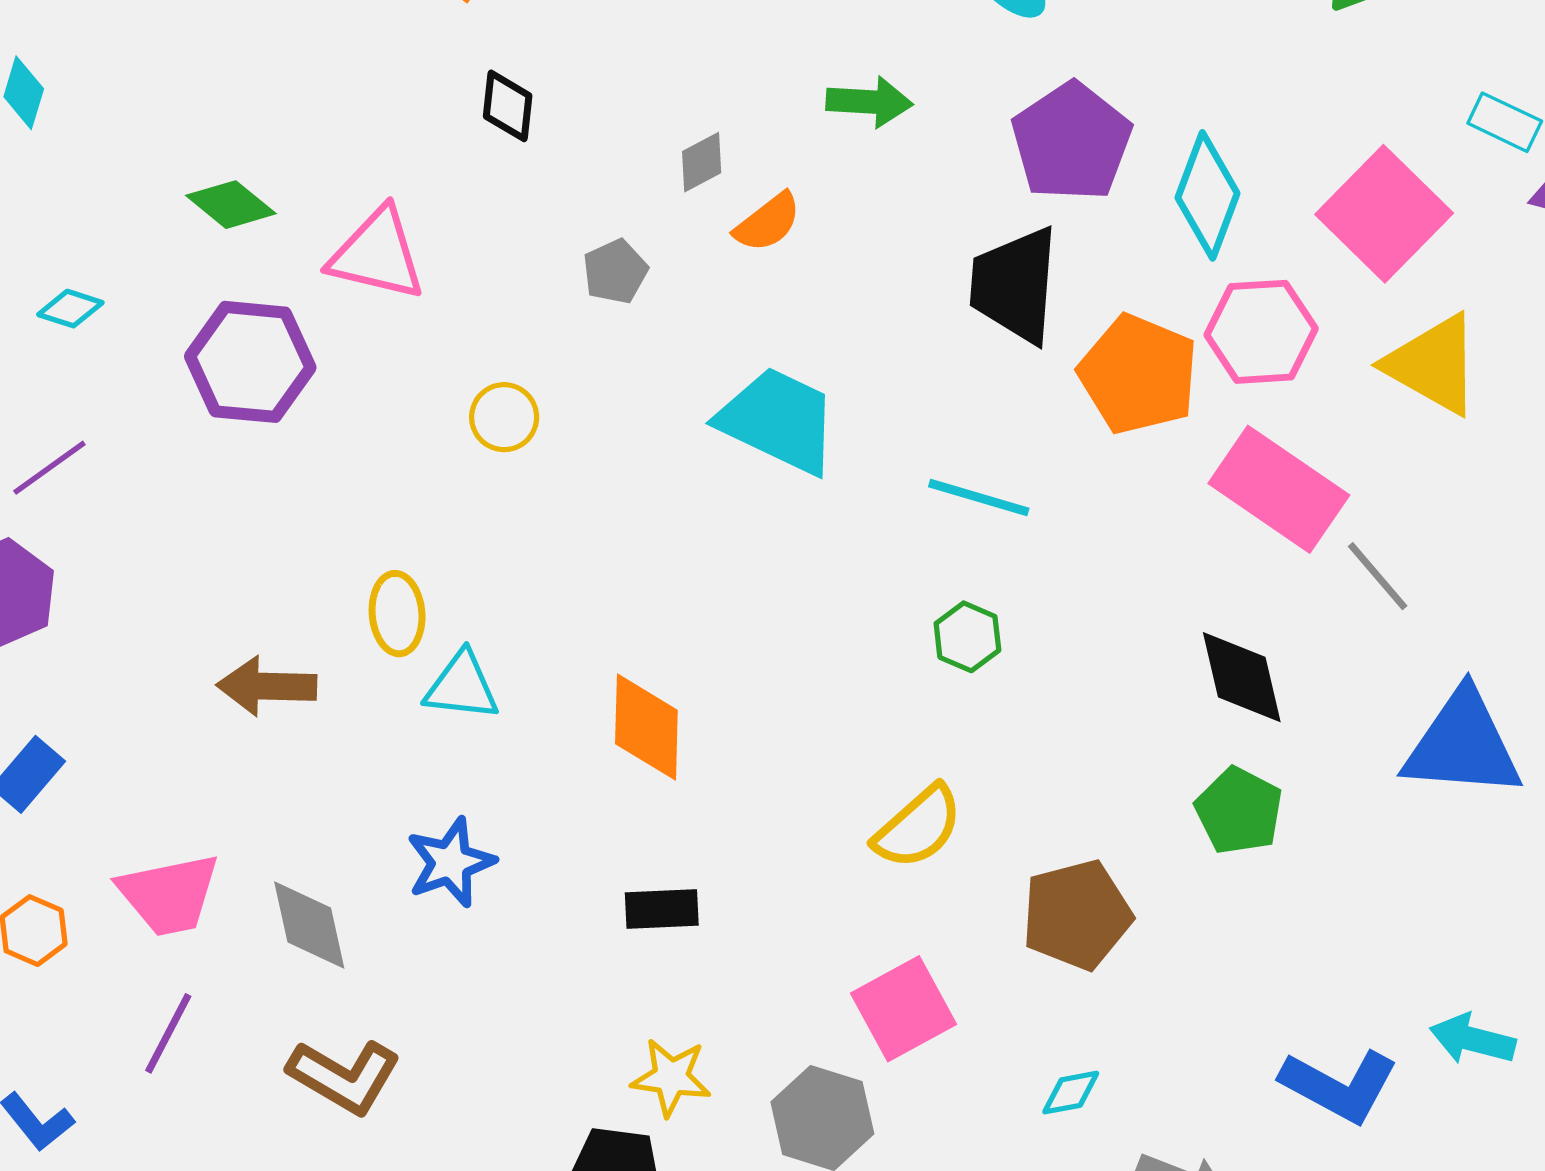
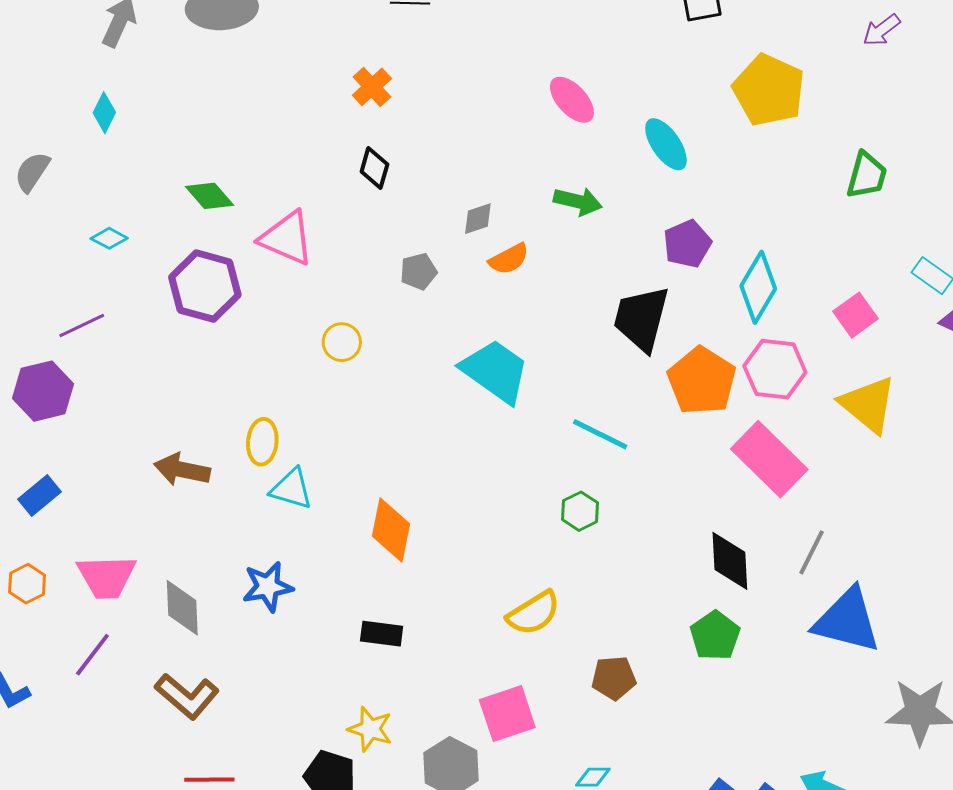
purple pentagon: (1071, 142) -> (687, 244), size x0.7
pink square: (1384, 214) -> (856, 315), size x0.6
gray line: (1378, 576) -> (812, 552), moved, turned 57
brown pentagon: (1077, 915) -> (614, 678), size x0.7

